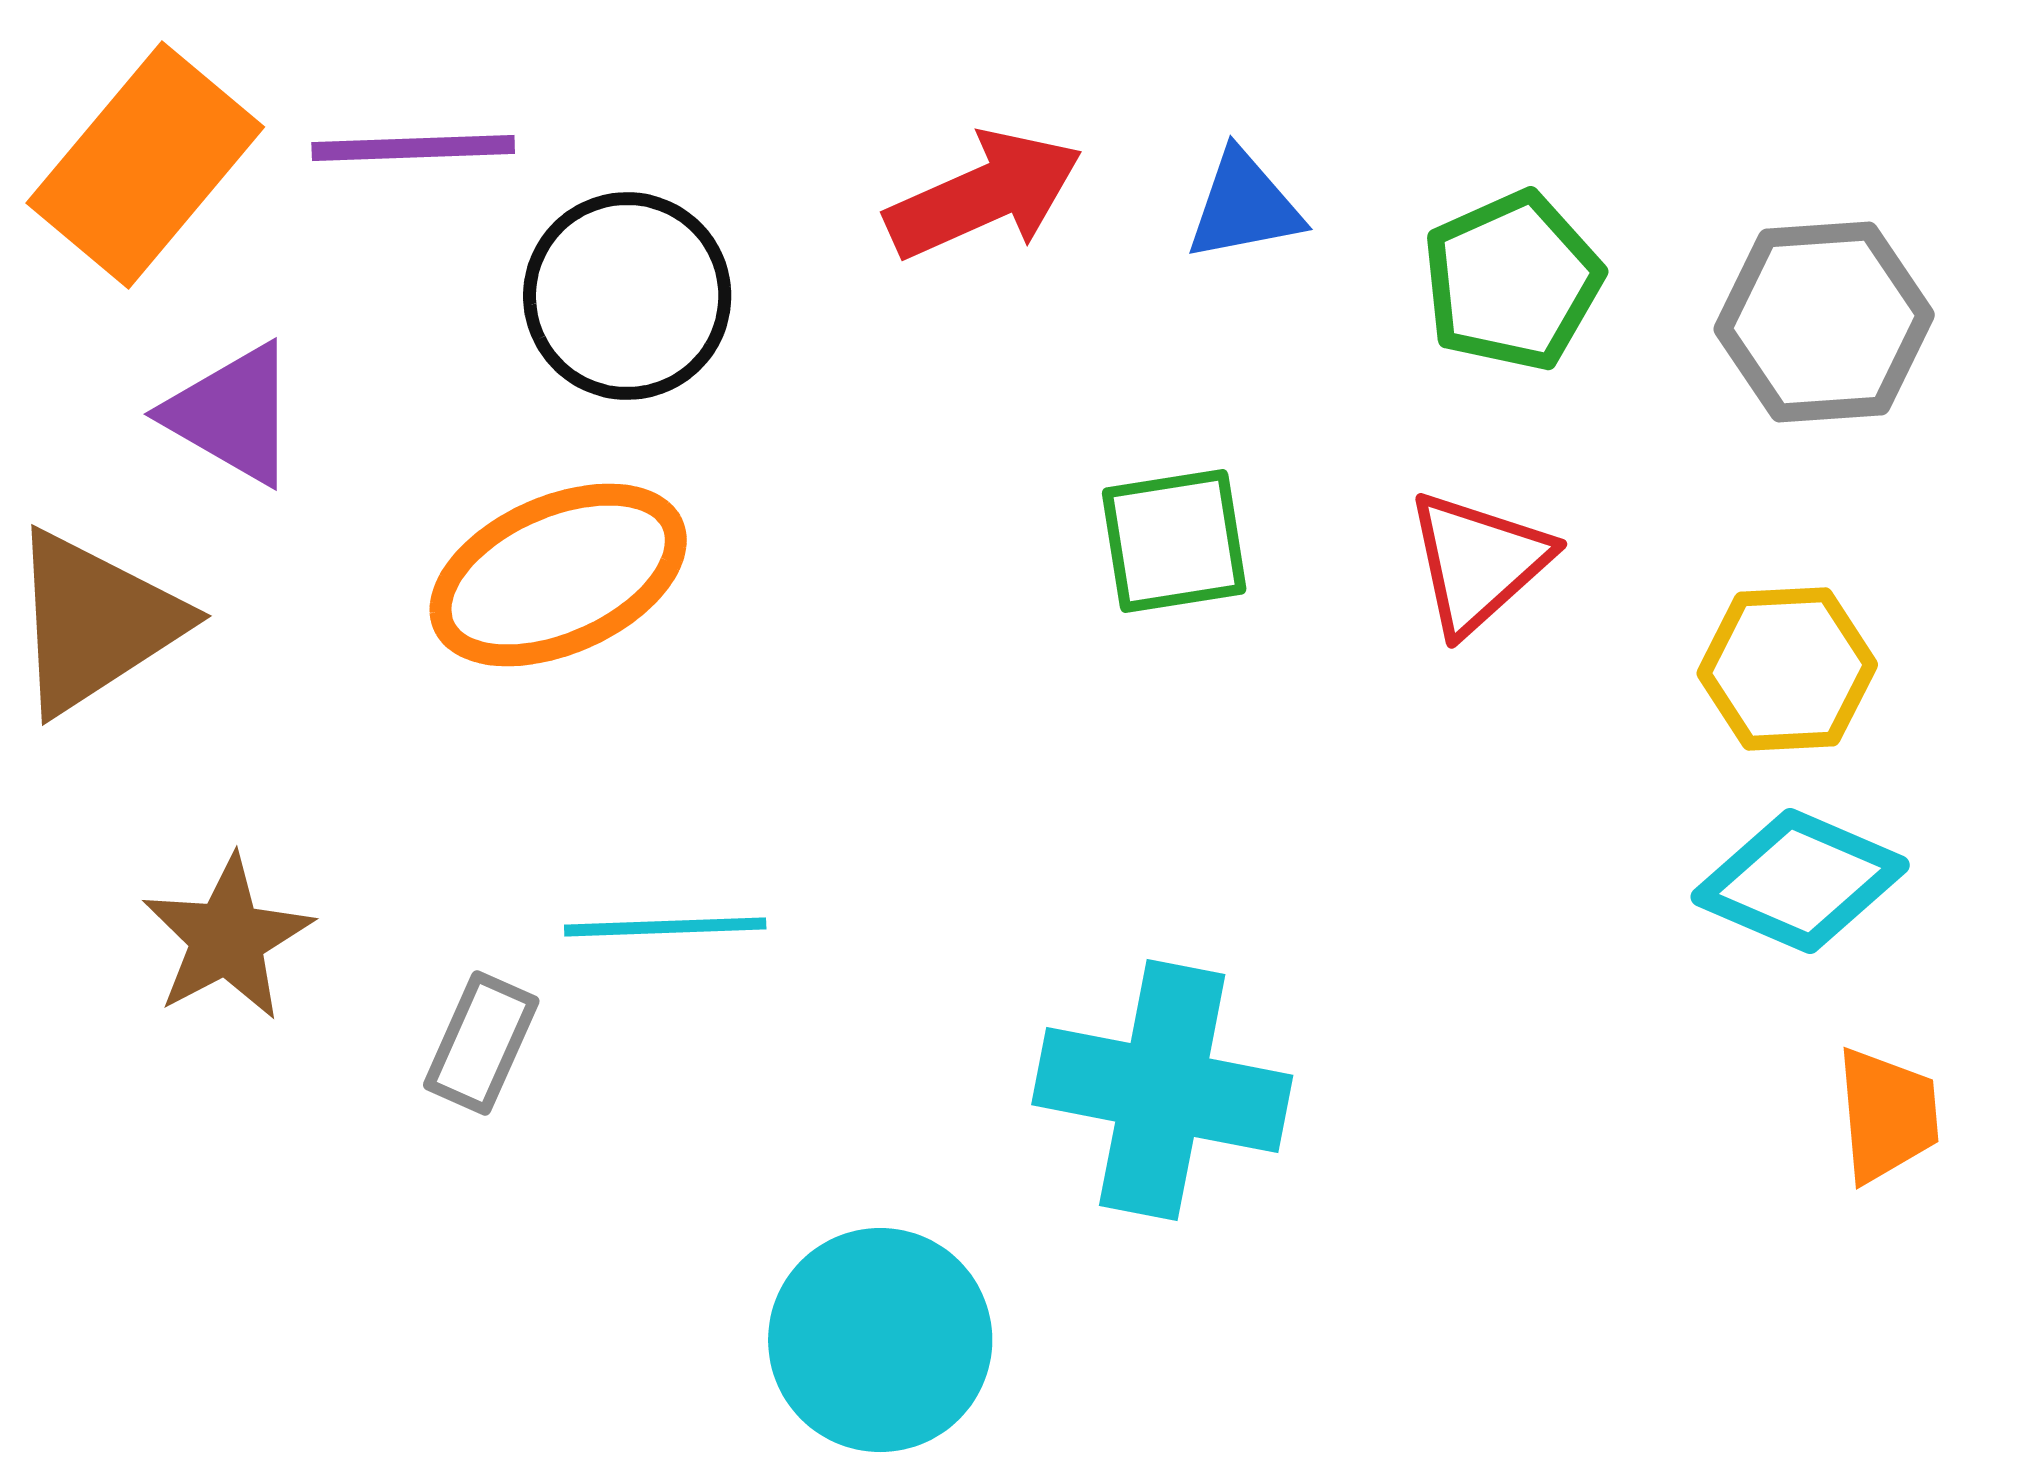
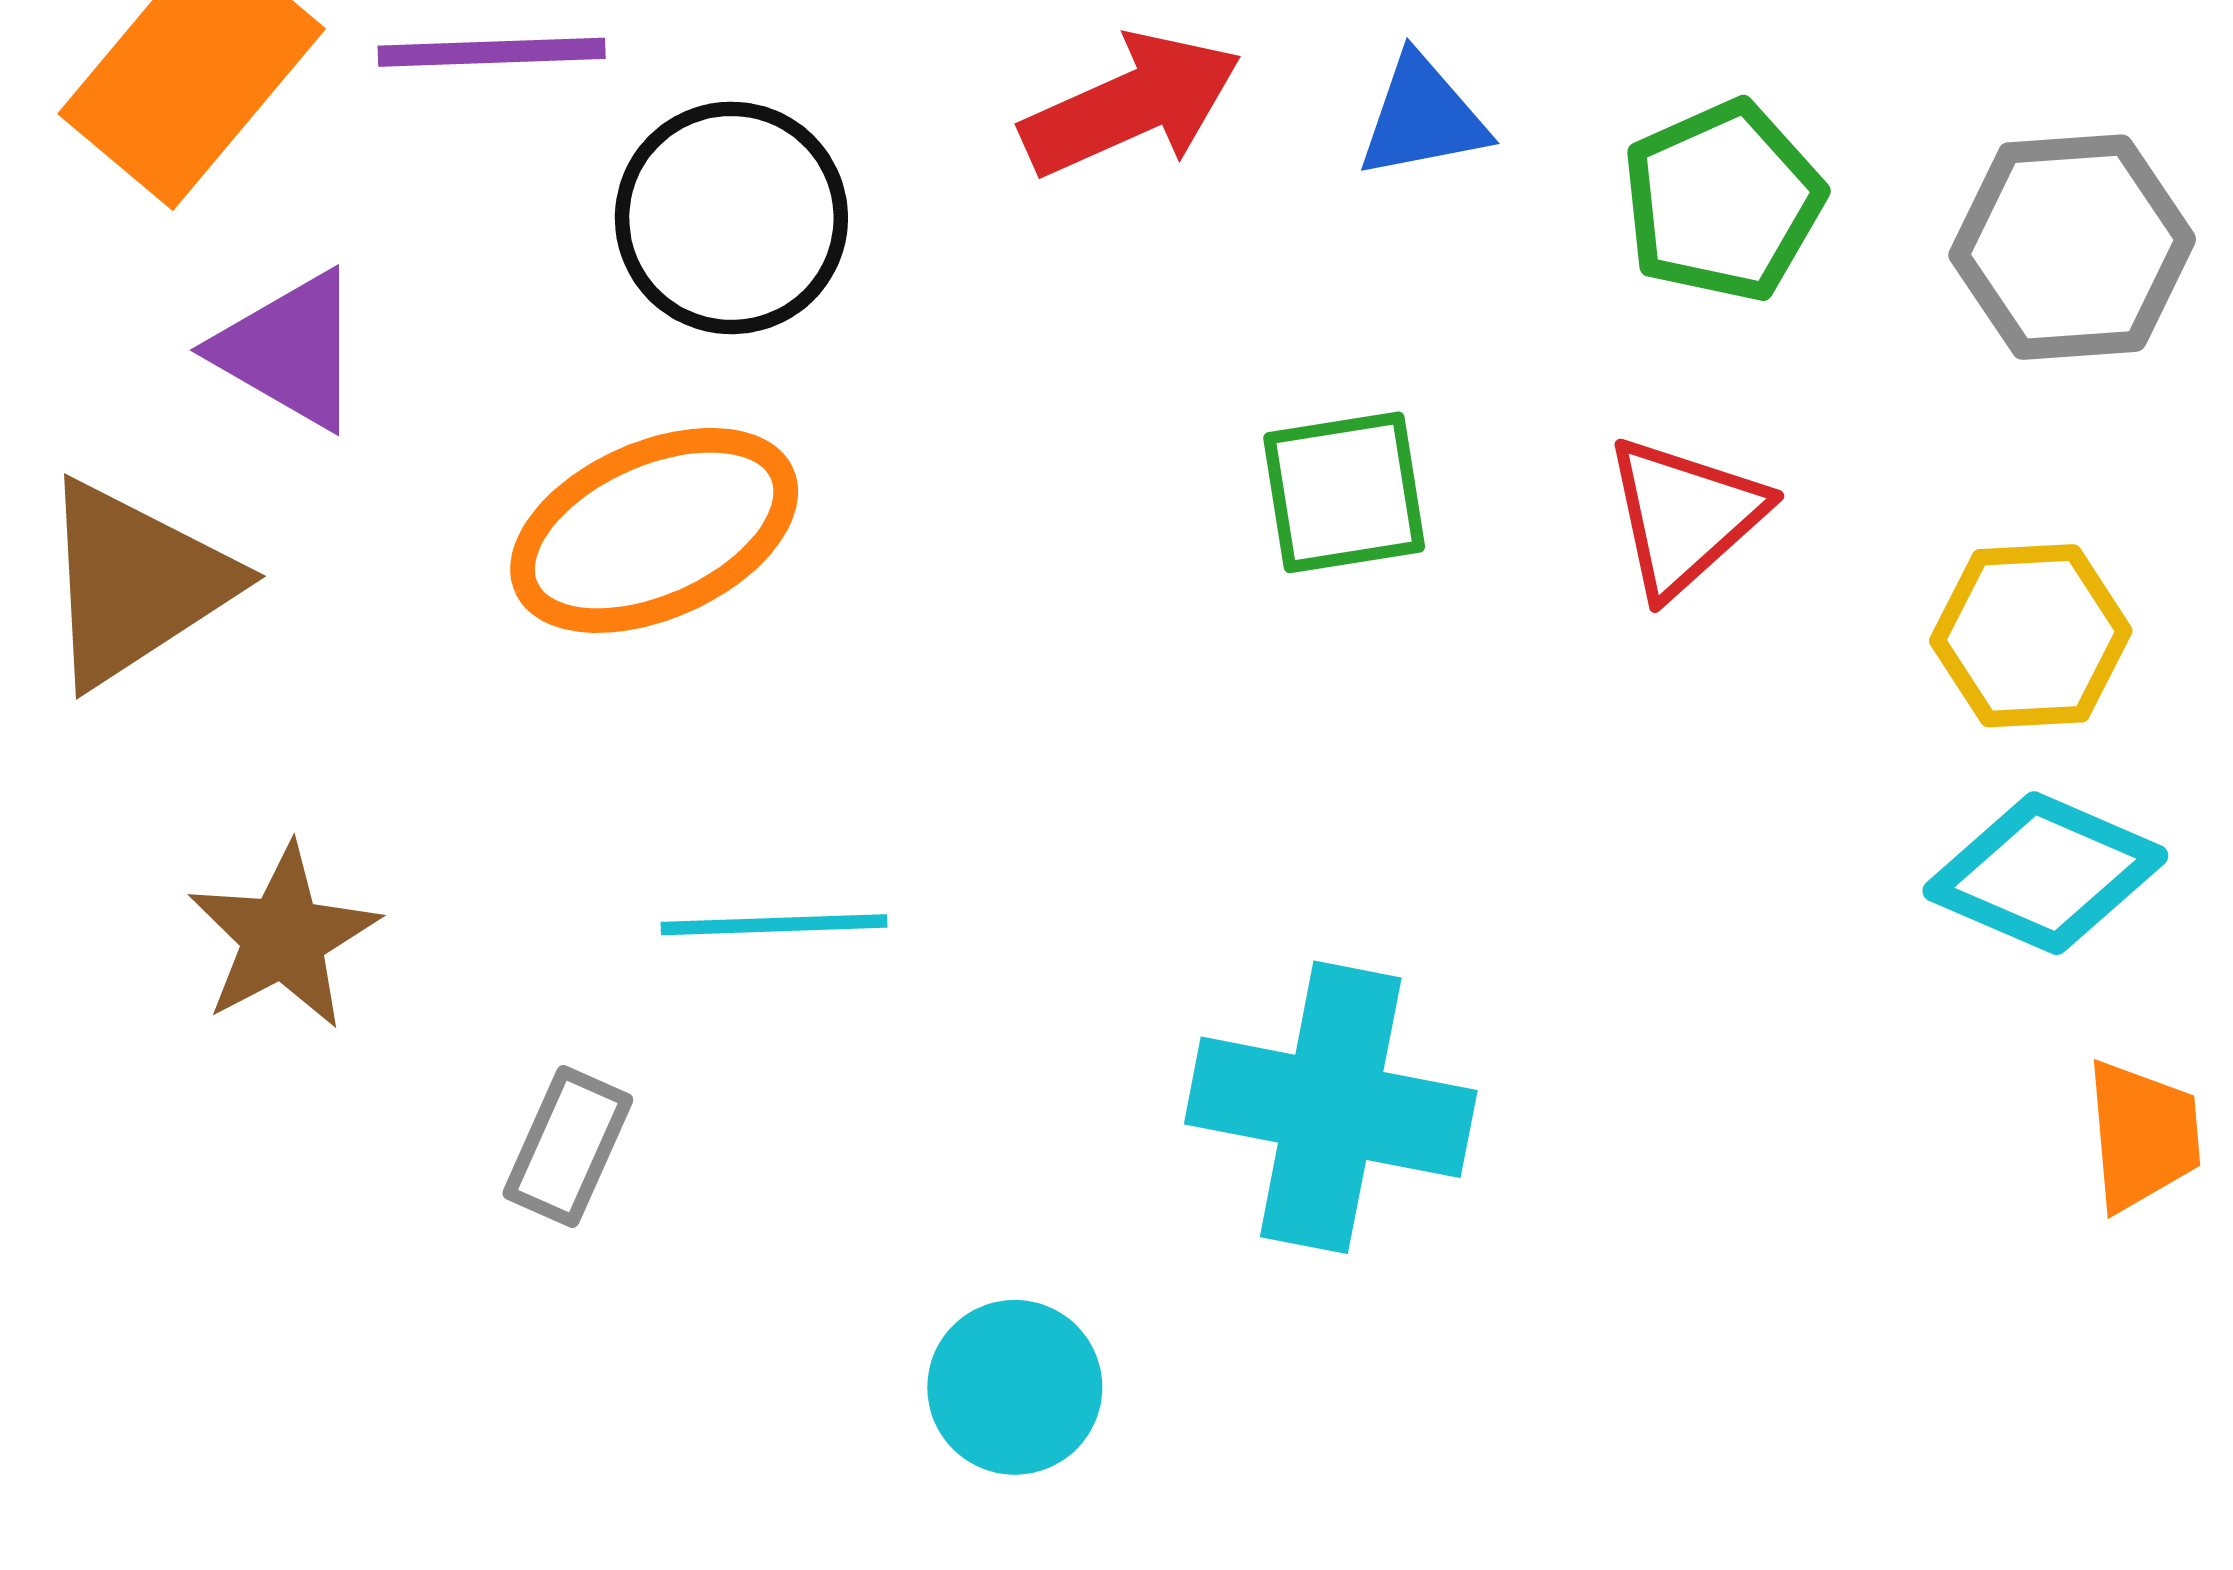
gray rectangle: (481, 1043) -> (568, 1147), moved
cyan circle: (880, 1340) -> (1015, 1387), size x0.7

